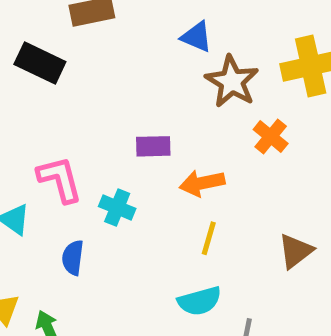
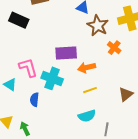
purple rectangle: (153, 146) -> (66, 53), size x1.5
cyan cross: (117, 207) -> (52, 78), size x1.5
yellow line: (209, 238) -> (90, 90), turned 56

